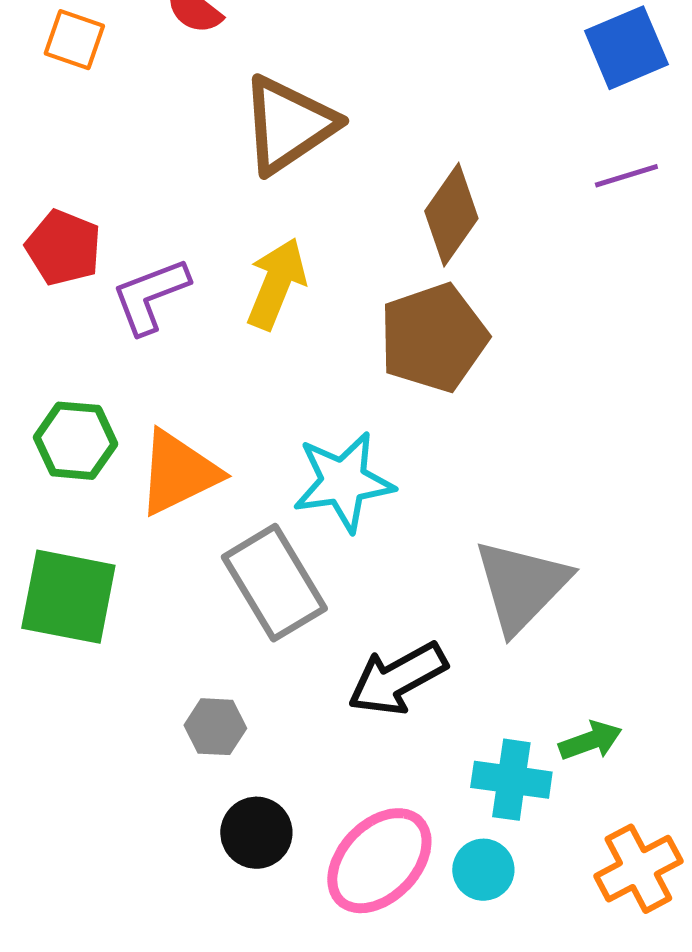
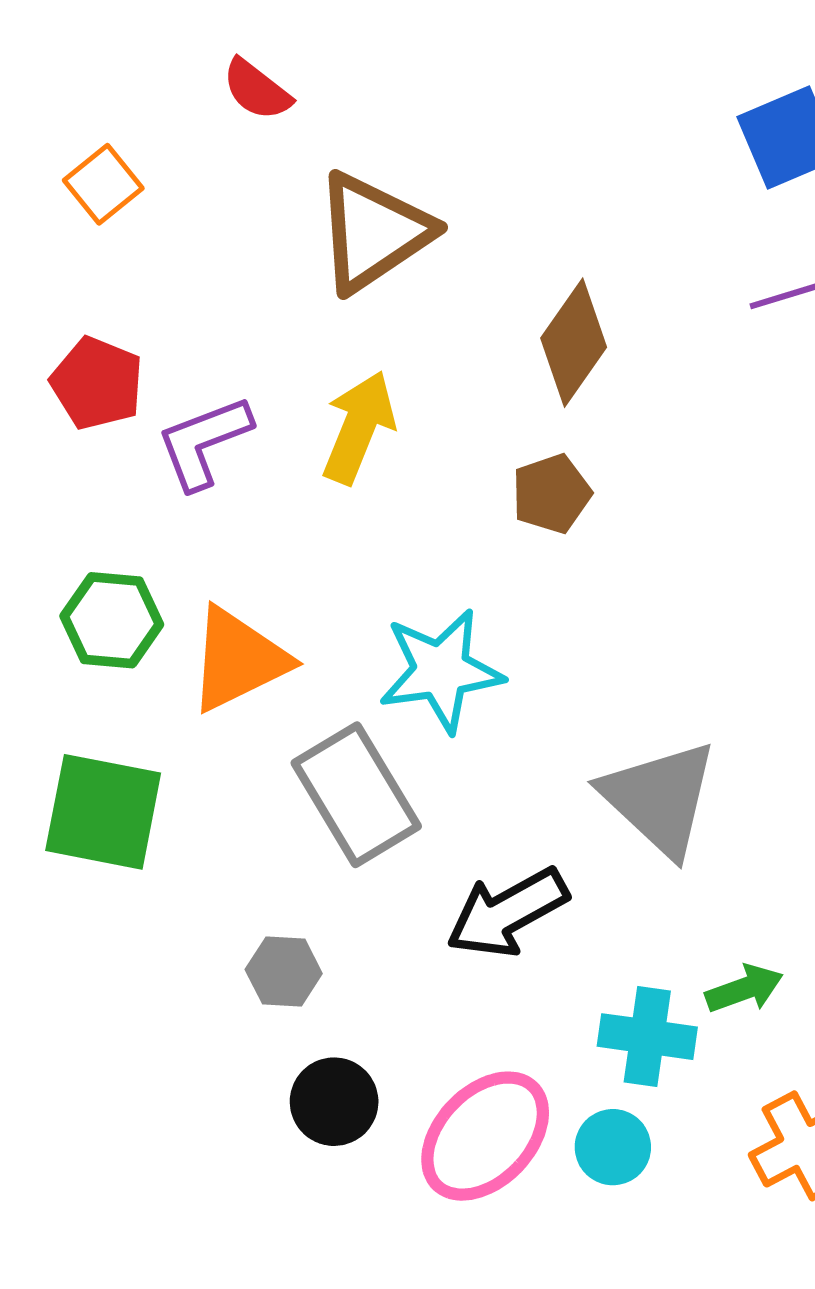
orange square: (74, 40) -> (103, 184), moved, turned 32
brown pentagon: (433, 338) -> (551, 494), size x0.6
gray triangle: (521, 586) -> (660, 798), turned -31

